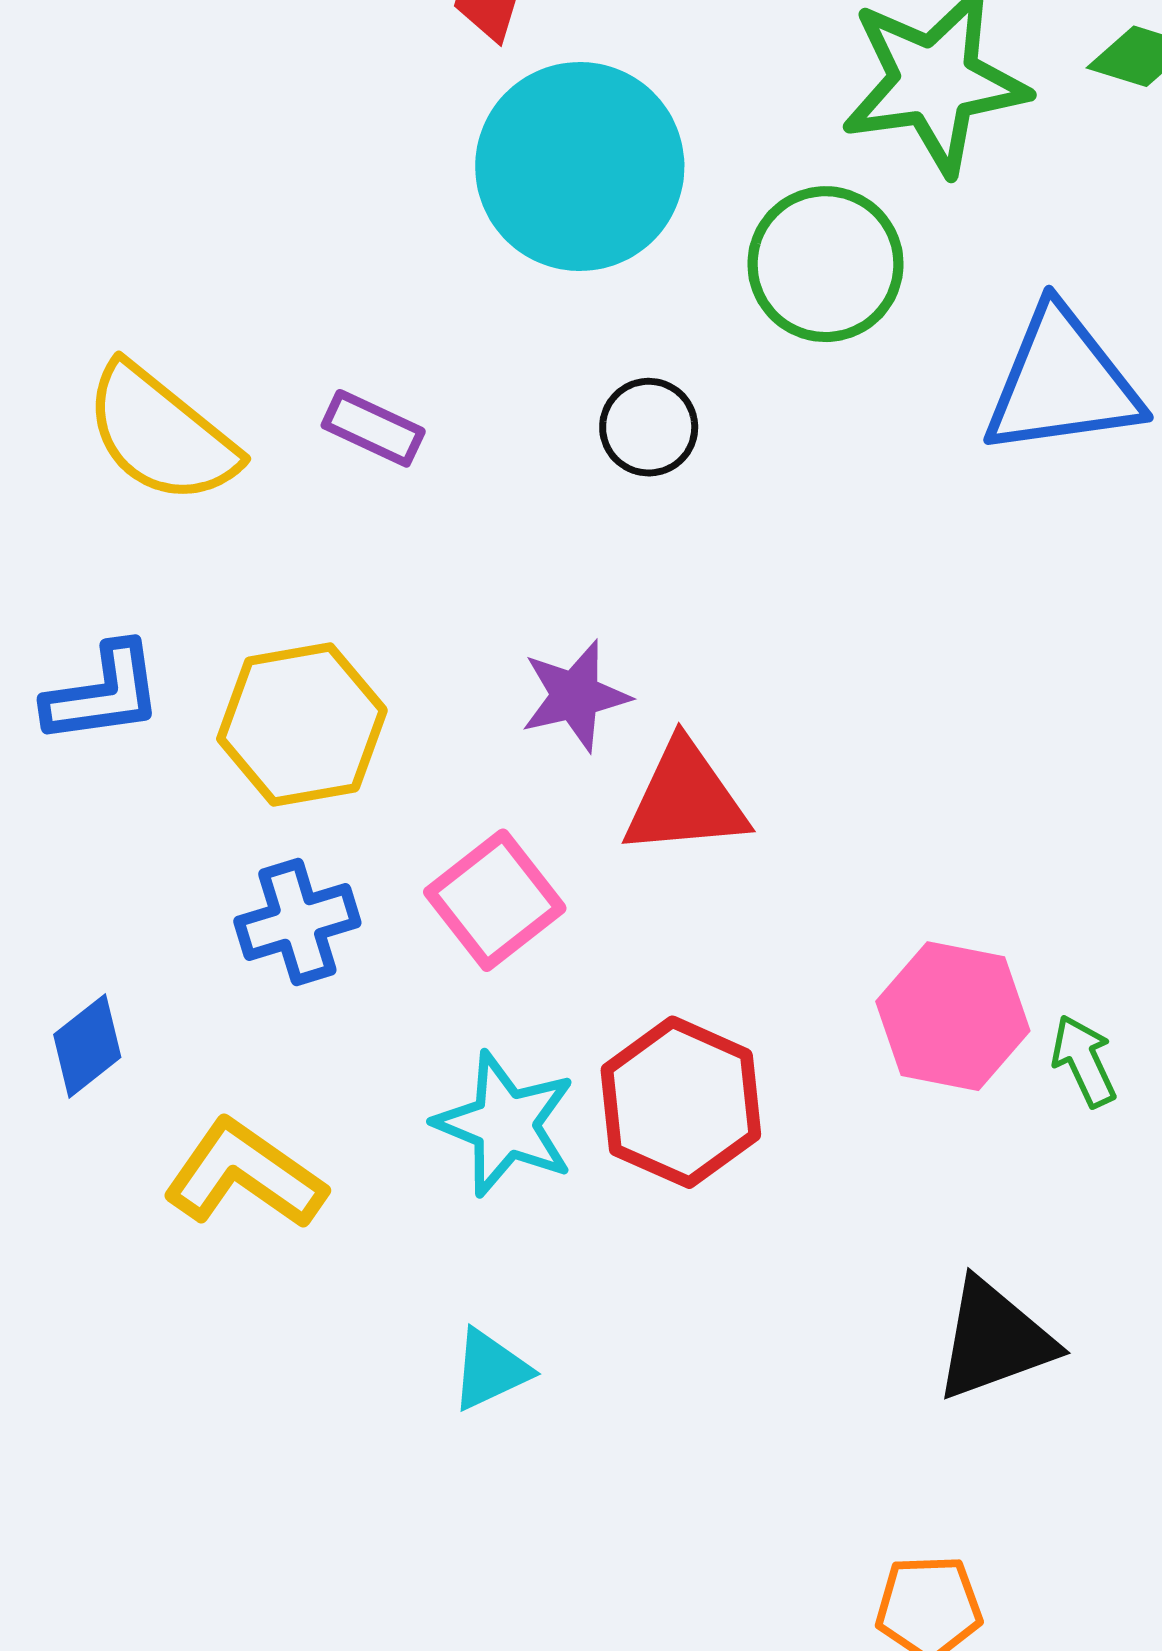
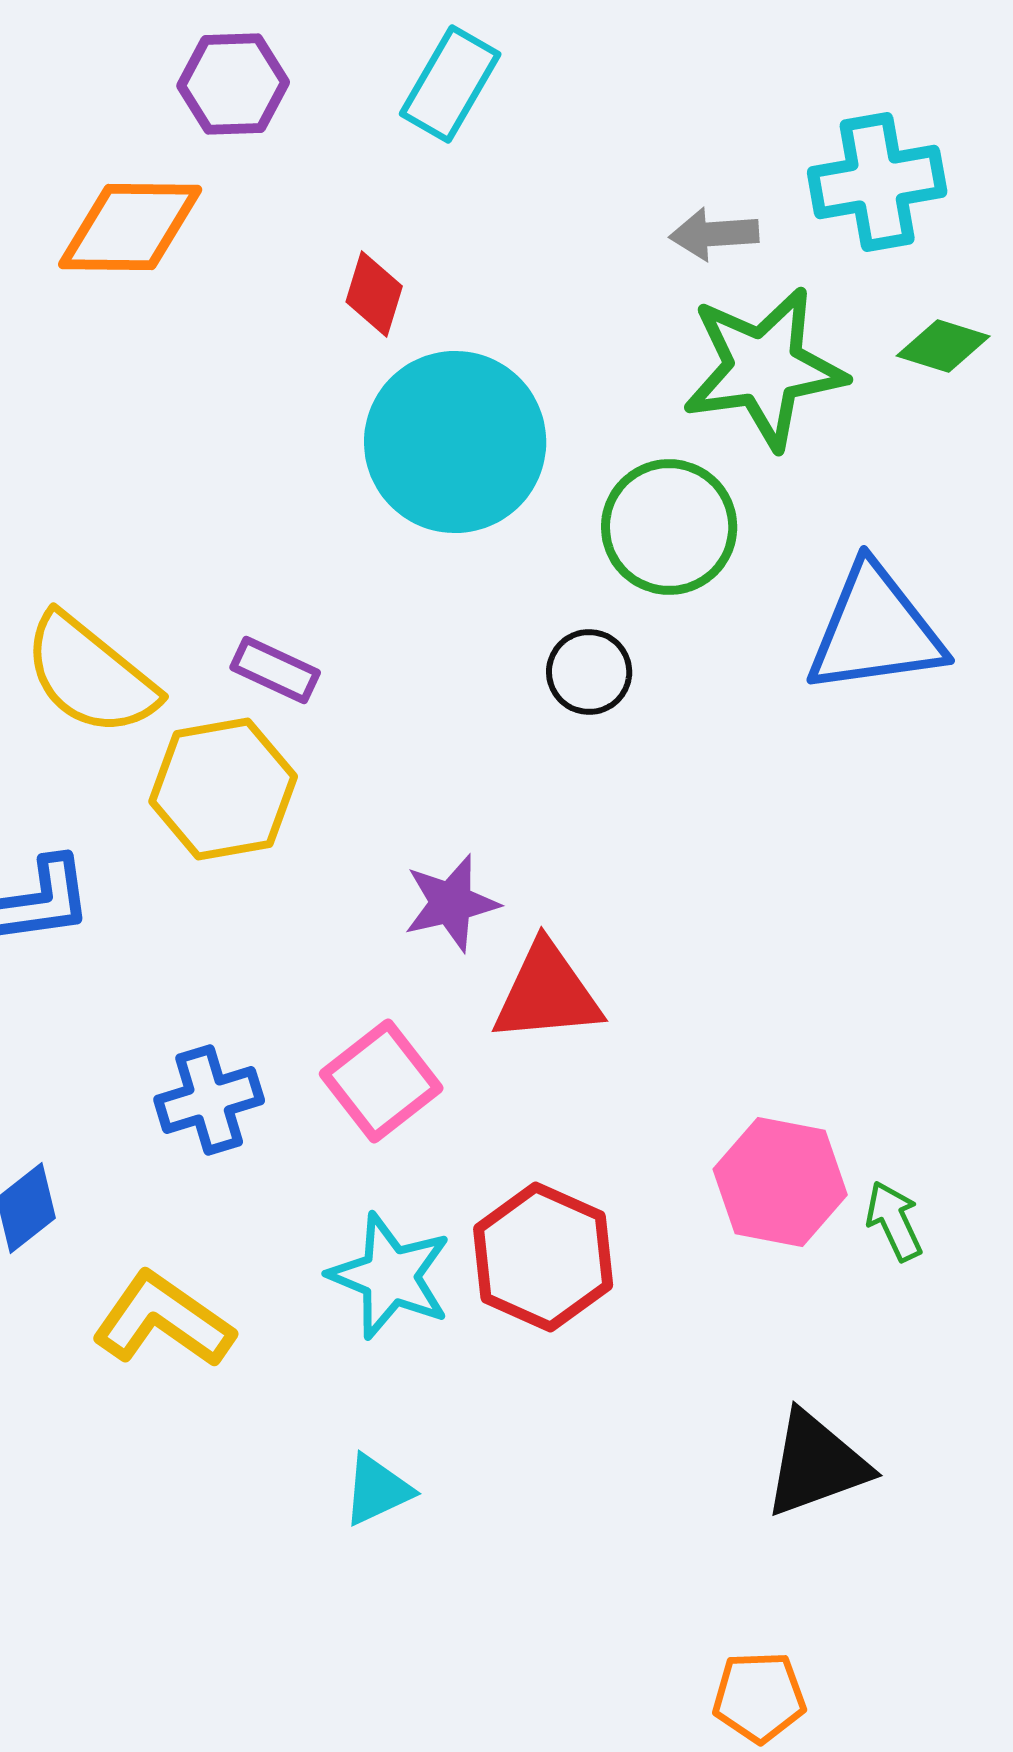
black circle: (649, 427) -> (589, 672), moved
yellow hexagon: (302, 725) -> (223, 789), moved

